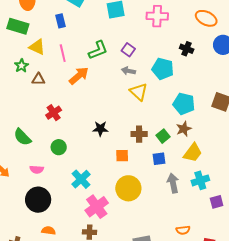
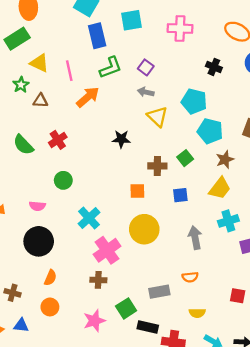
blue rectangle: (60, 21) -> (97, 36), moved, size x1.5
green rectangle: (18, 26) -> (17, 39), turned -50
cyan pentagon: (163, 69) -> (194, 101), moved
black star: (100, 129) -> (121, 139), moved
brown star: (184, 129) -> (225, 160), moved
green square: (163, 136) -> (185, 158), moved
green semicircle: (22, 137) -> (23, 145), moved
gray arrow: (173, 183) -> (195, 238), moved
orange semicircle: (183, 230) -> (190, 277), moved
orange semicircle: (48, 231) -> (50, 278), turned 104

